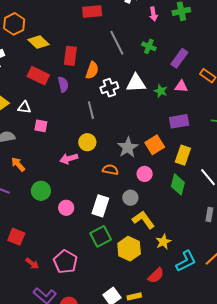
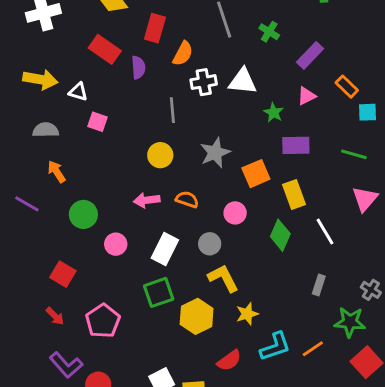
pink triangle: (181, 86) -> (307, 96), turned -40
green star: (161, 91) -> (274, 113), moved
gray star: (128, 147) -> (215, 153), moved
yellow rectangle: (183, 155) -> (294, 194), turned -48
pink arrow: (69, 159) -> (147, 200), moved
red square: (16, 237) -> (63, 274), moved

